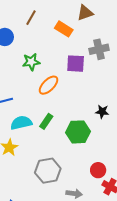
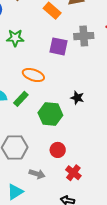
orange ellipse: (48, 85) -> (33, 75), moved, turned 55
red circle: (98, 170) -> (58, 150), moved

